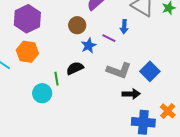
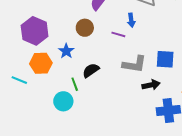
blue star: (89, 46) -> (66, 51), moved
blue square: (150, 71) -> (165, 59), turned -30

